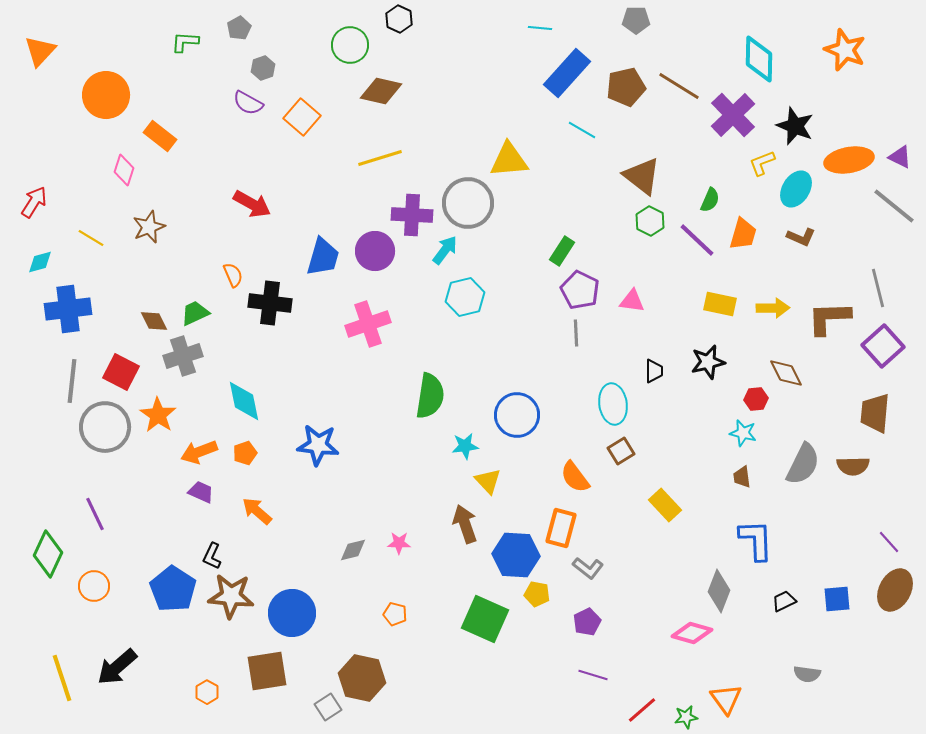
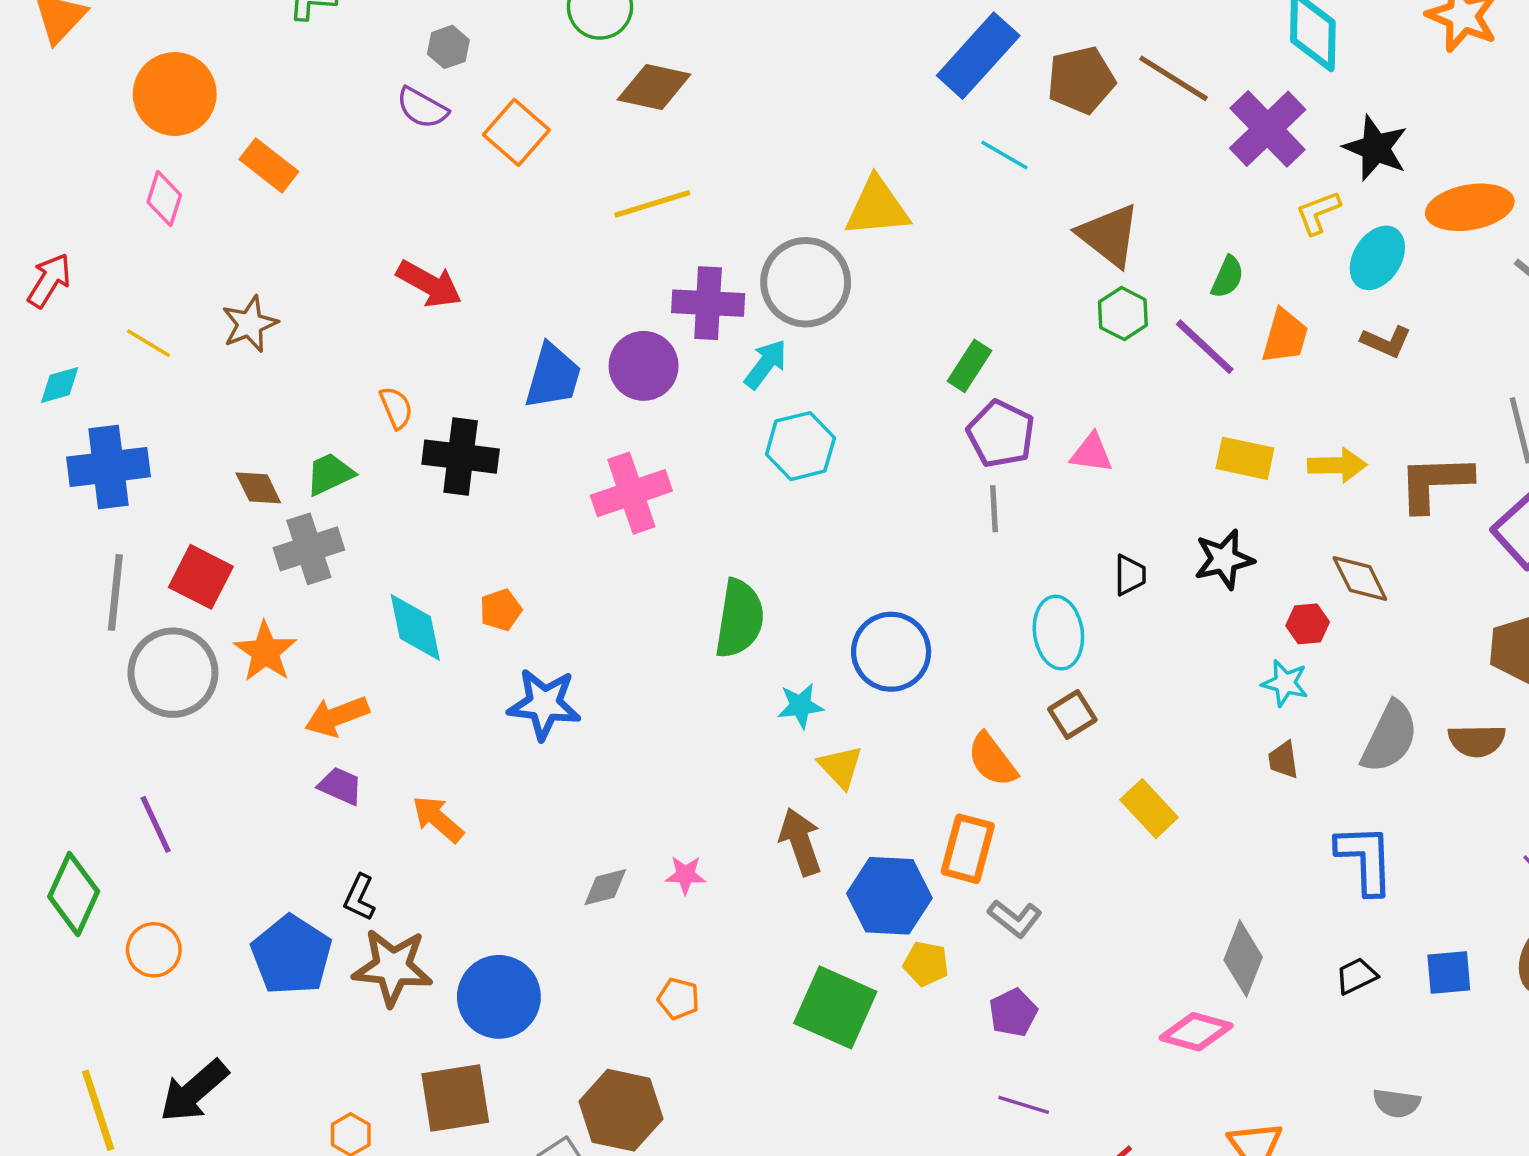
pink diamond: (124, 170) -> (164, 199), moved
orange pentagon: (245, 453) -> (501, 610), moved
blue L-shape: (756, 540) -> (1365, 859), moved

